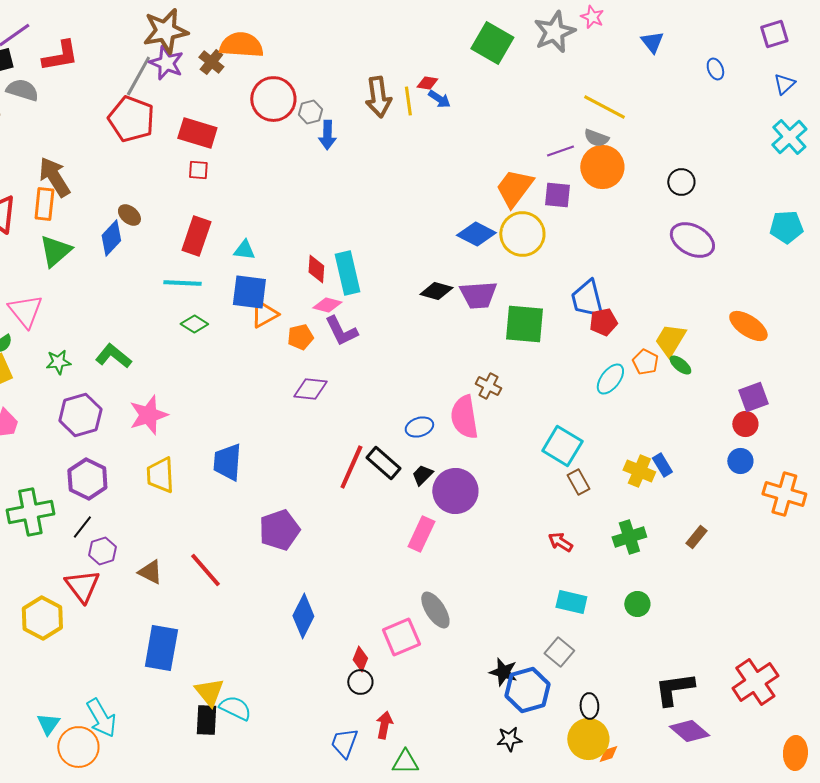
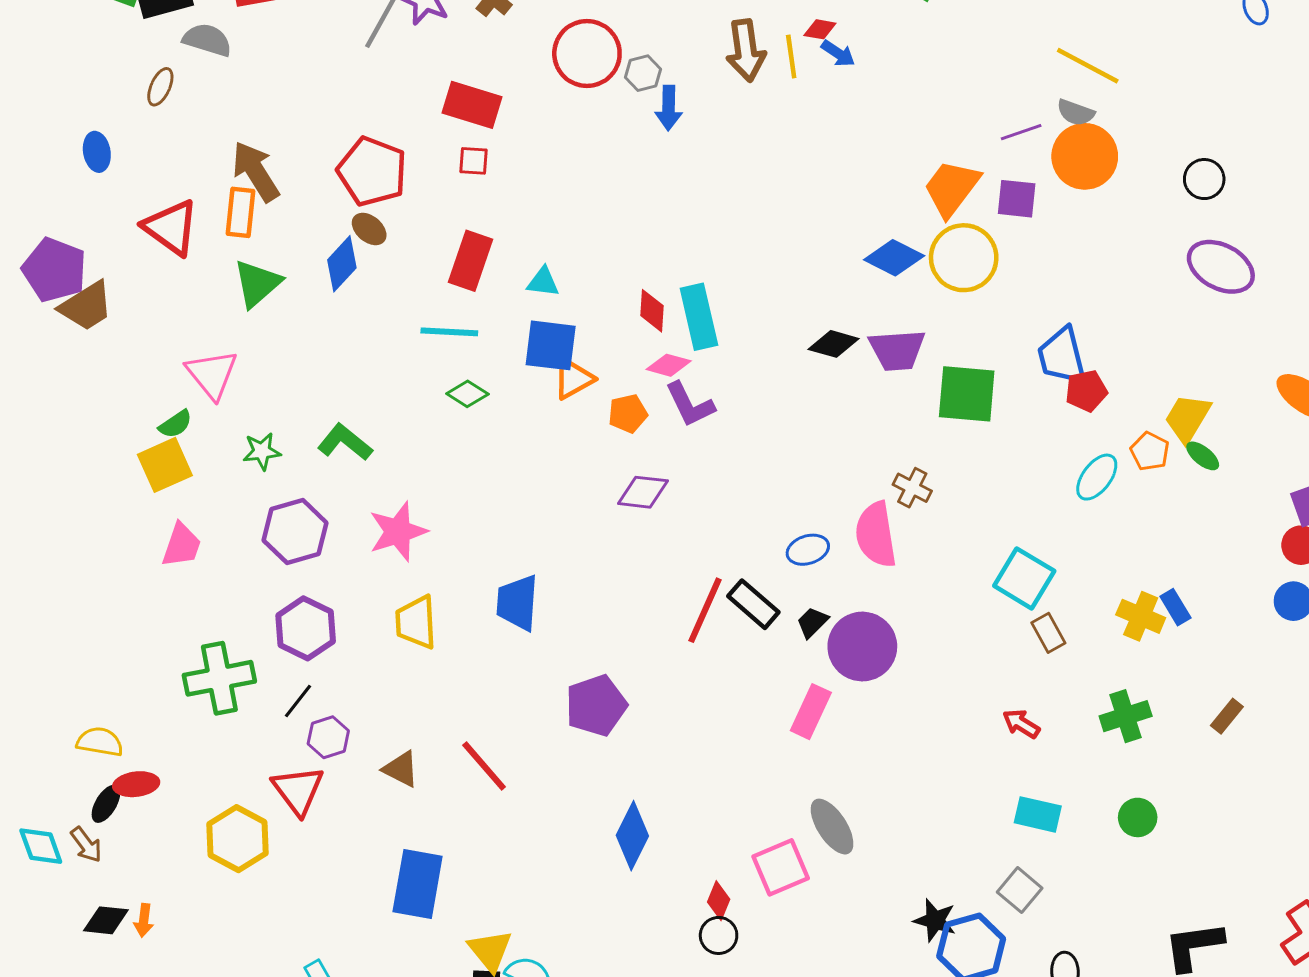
red pentagon: (131, 119) -> (372, 171), moved

